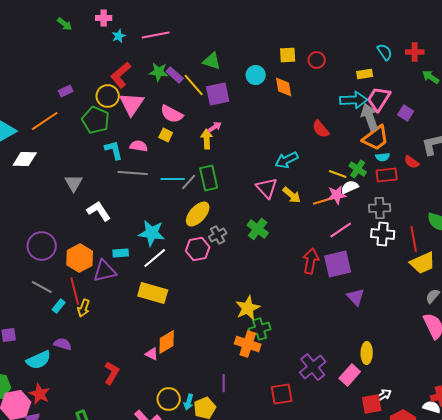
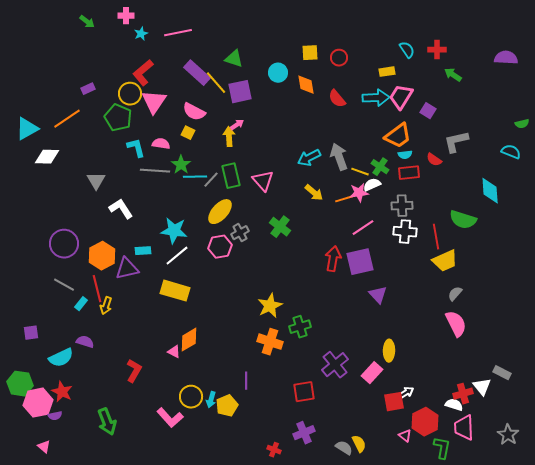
green star: (159, 72) -> (181, 165), moved, turned 30
purple rectangle: (175, 75) -> (197, 73), size x1.5
gray arrow: (370, 117) -> (339, 157), moved
red semicircle: (321, 129) -> (337, 99), moved
pink triangle: (267, 188) -> (263, 181), moved
green cross: (260, 329) -> (300, 327), moved

